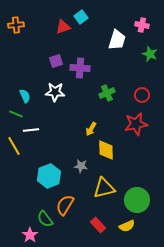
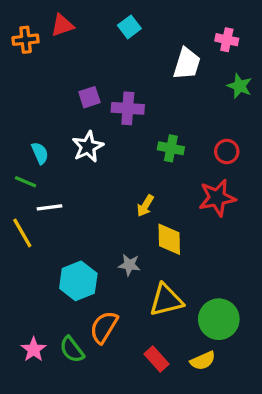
red triangle: (63, 27) -> (62, 25), moved
white star: (55, 92) -> (88, 147), turned -30
green cross: (107, 93) -> (171, 148), turned 35
pink star: (30, 235) -> (34, 350), moved

